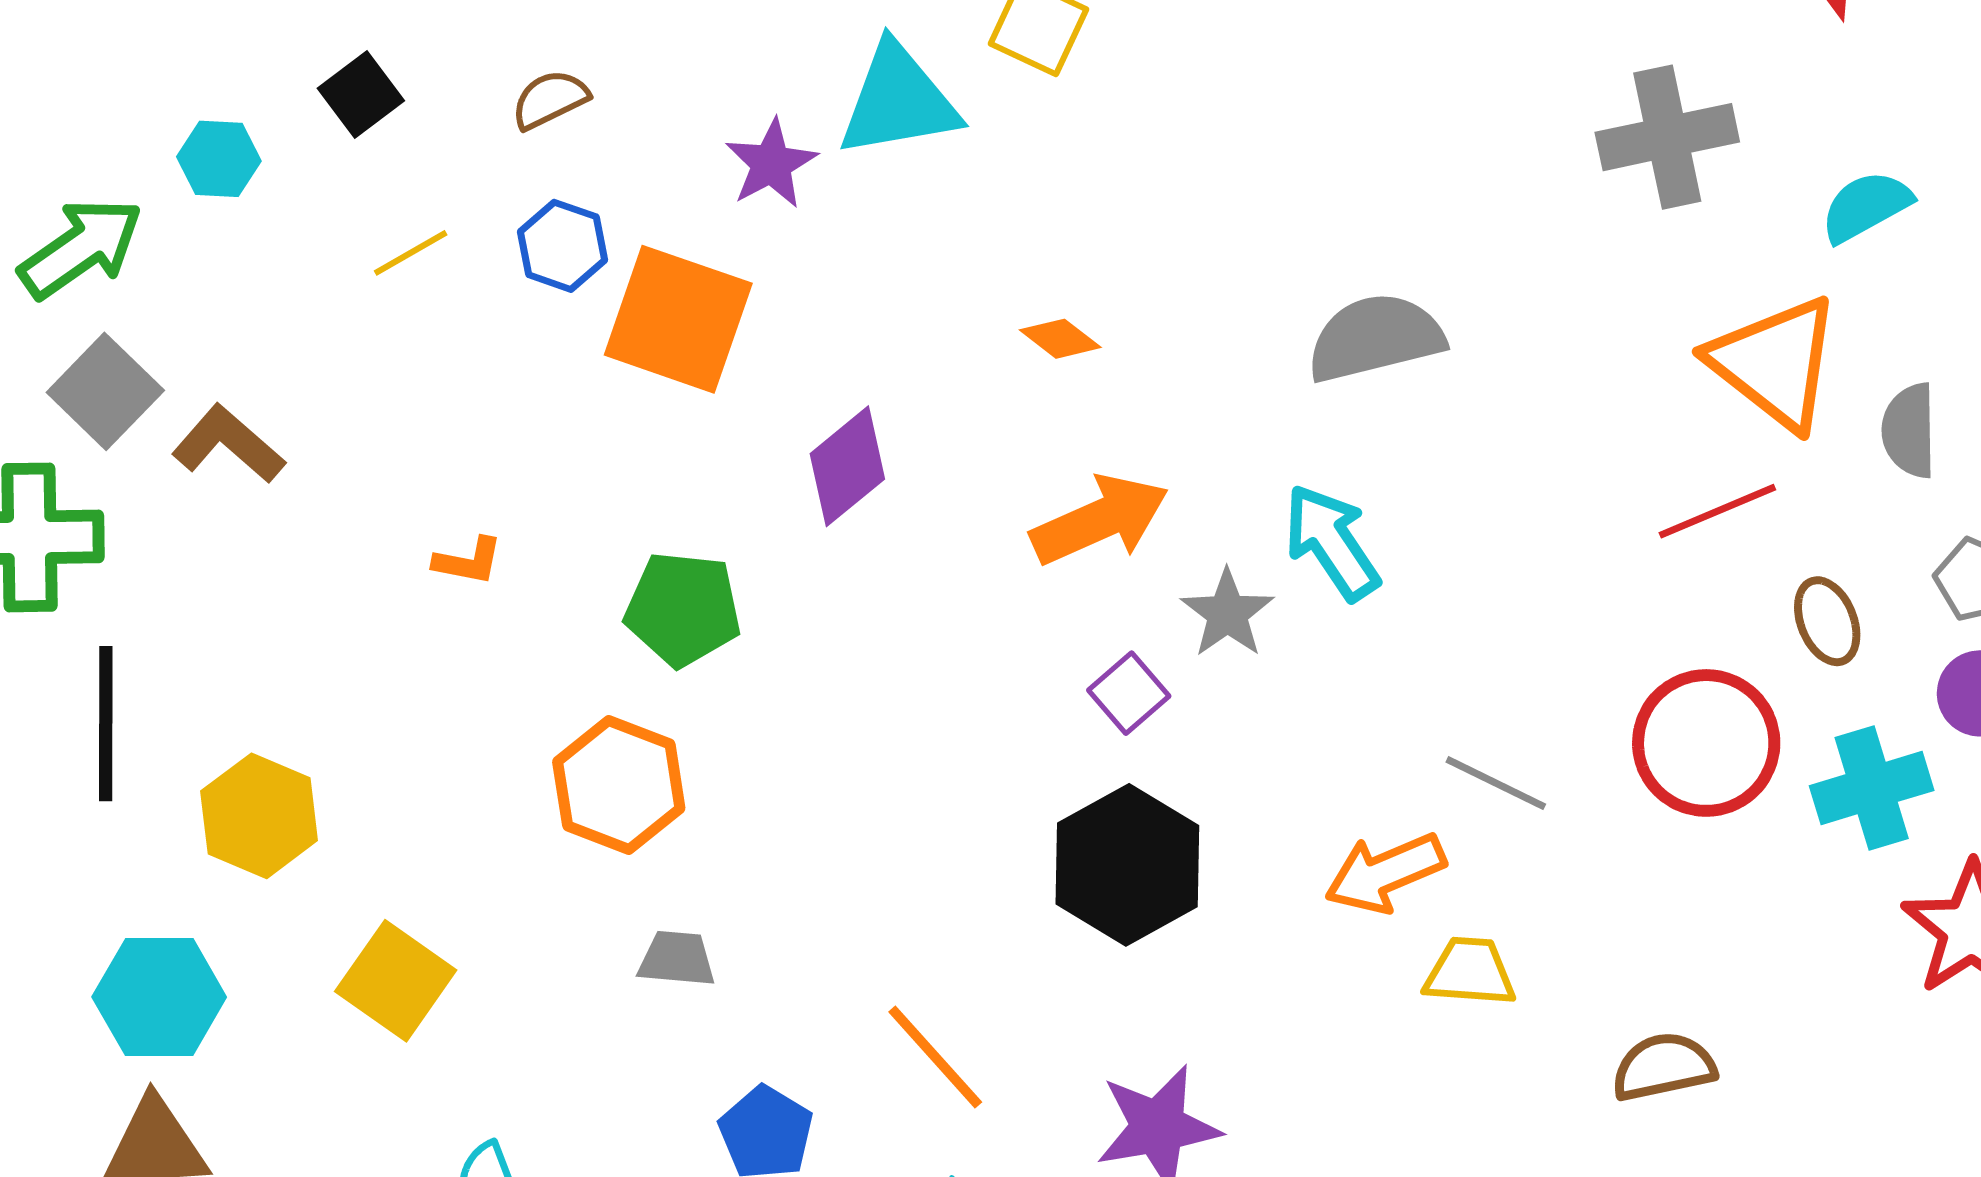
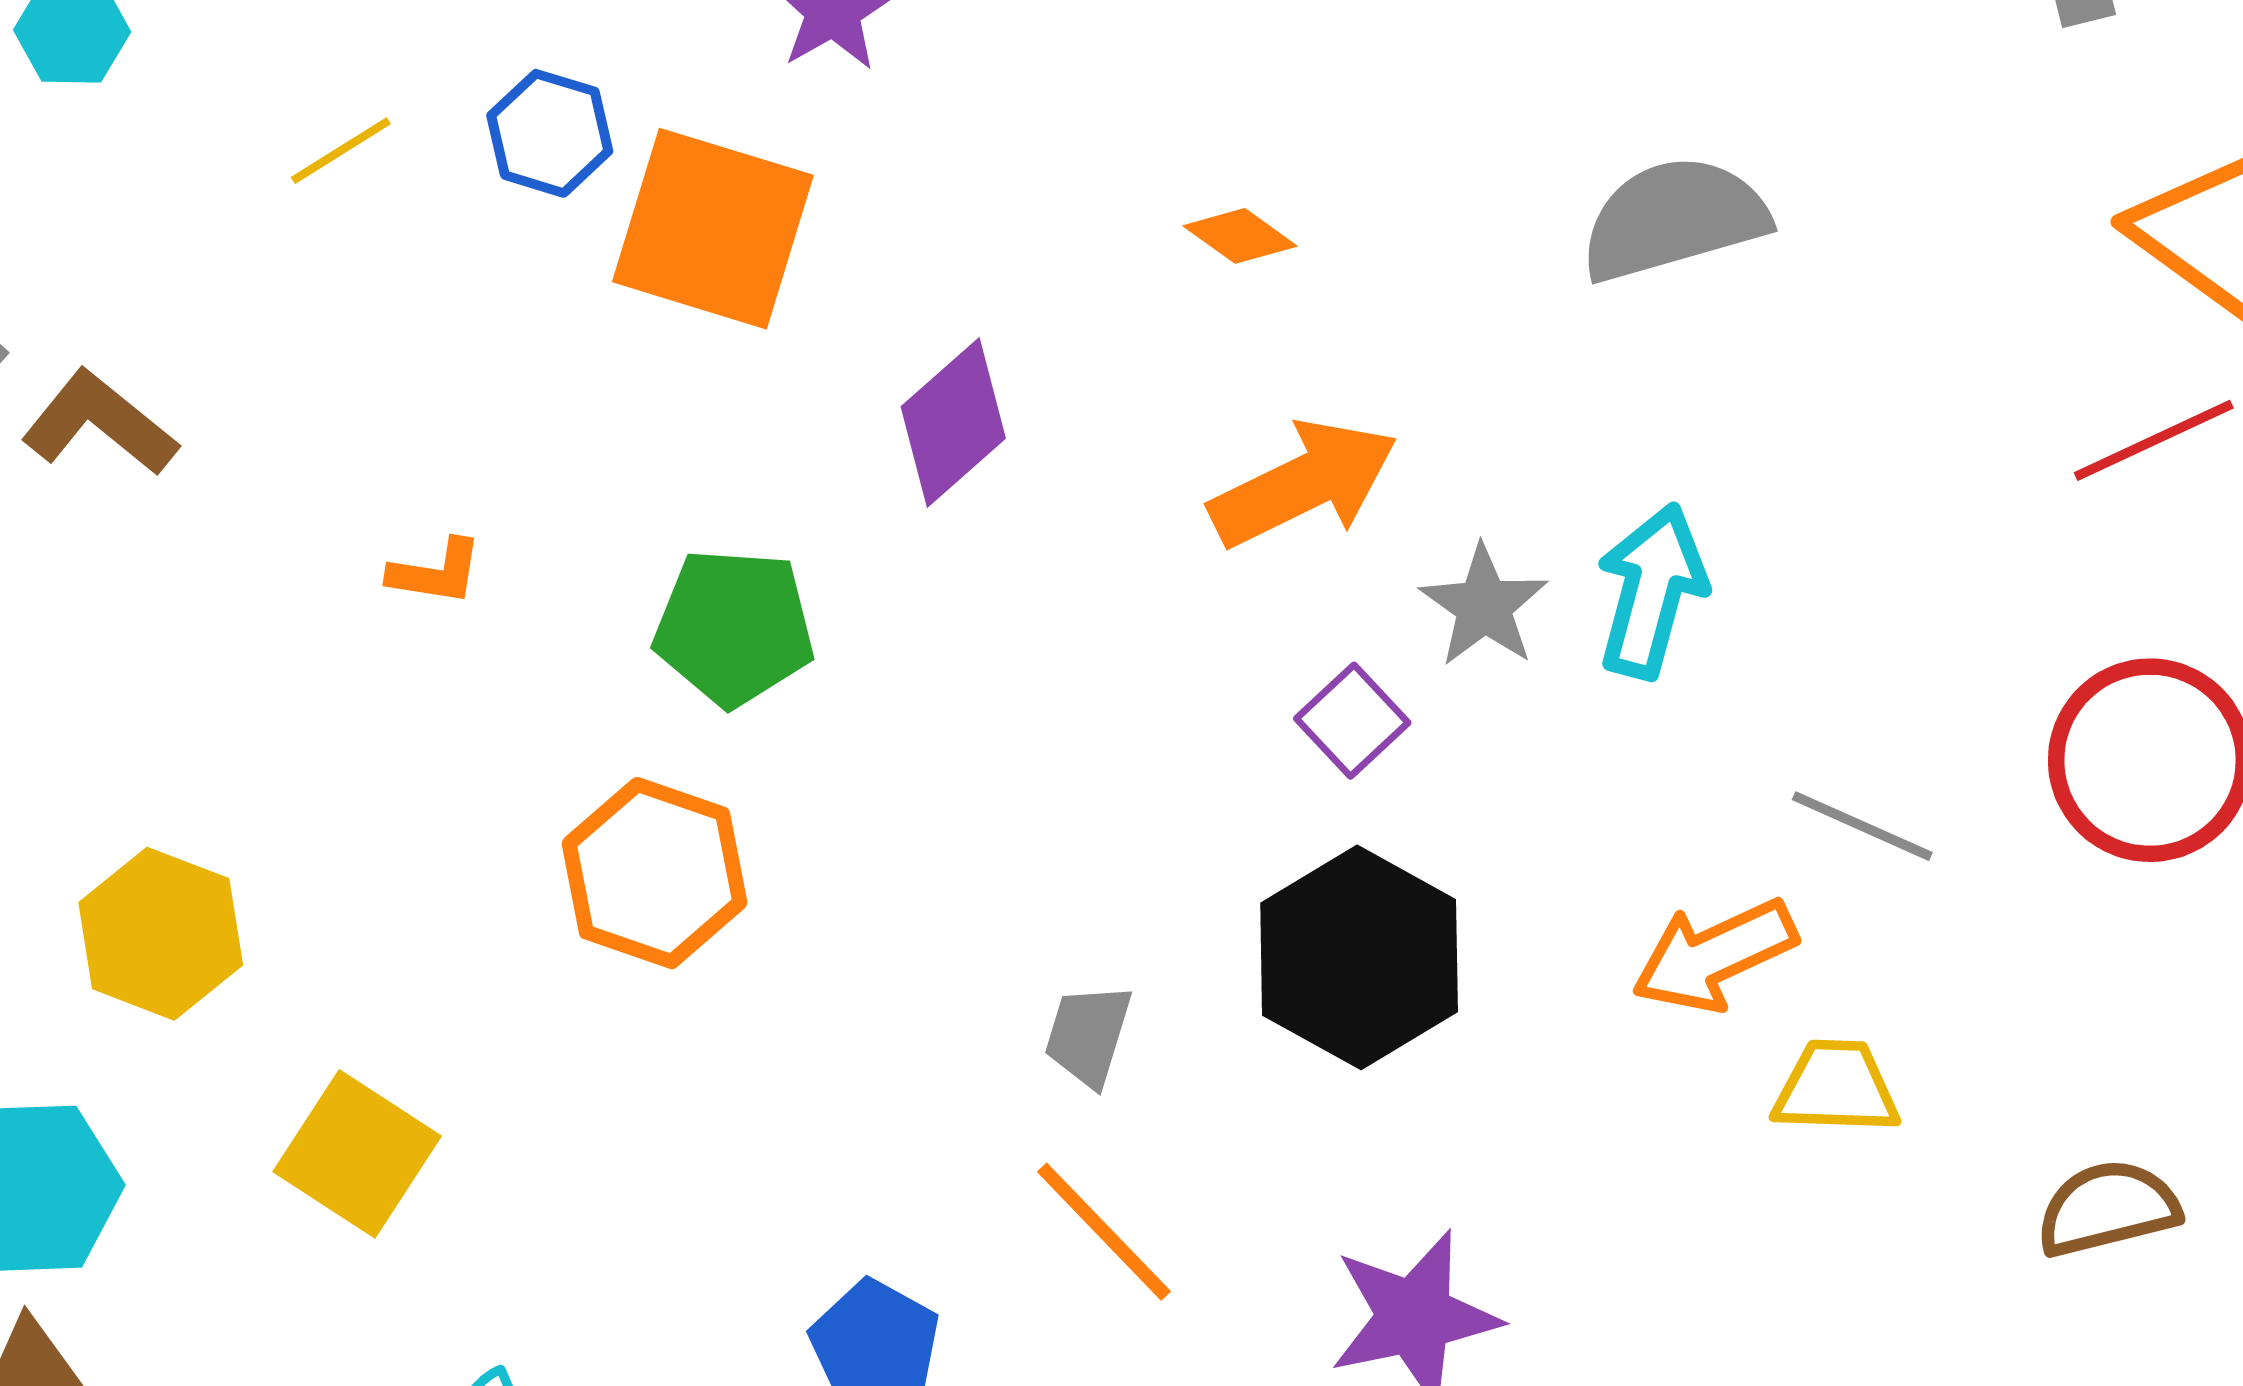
cyan arrow: (1332, 542) -> (1652, 591), moved, turned 51
gray trapezoid: (677, 959) -> (1088, 1035), moved, turned -76

